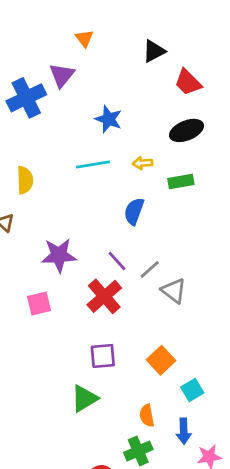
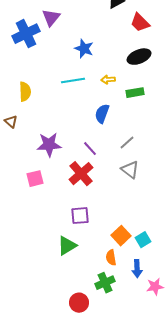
gray line: (150, 269) -> (127, 143), moved
orange square: (161, 360) -> (121, 236), moved

